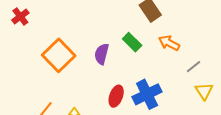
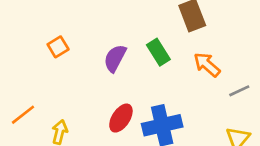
orange square: (59, 55) -> (58, 47), size x0.5
gray line: (194, 67) -> (239, 91), moved

